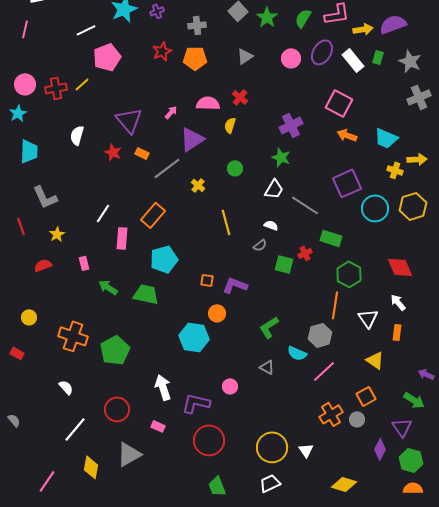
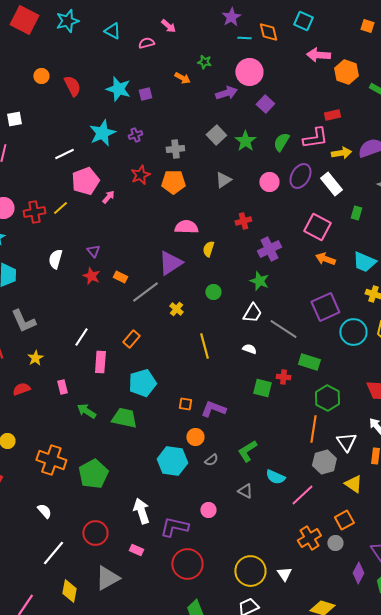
green rectangle: (378, 57) -> (356, 213), moved
red cross: (240, 97) -> (243, 221), moved, turned 35
pink arrow: (171, 112) -> (108, 197), moved
purple triangle: (129, 120) -> (93, 251), moved, size x0.5
orange rectangle: (153, 215) -> (131, 339), size x0.7
gray semicircle: (260, 245) -> (211, 460), moved
red cross: (305, 253) -> (283, 377), turned 32
gray hexagon: (320, 335) -> (324, 462), moved

